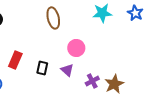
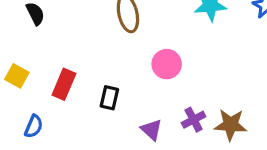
purple triangle: (67, 70) -> (151, 130), moved
brown star: (114, 84) -> (231, 125), turned 30

